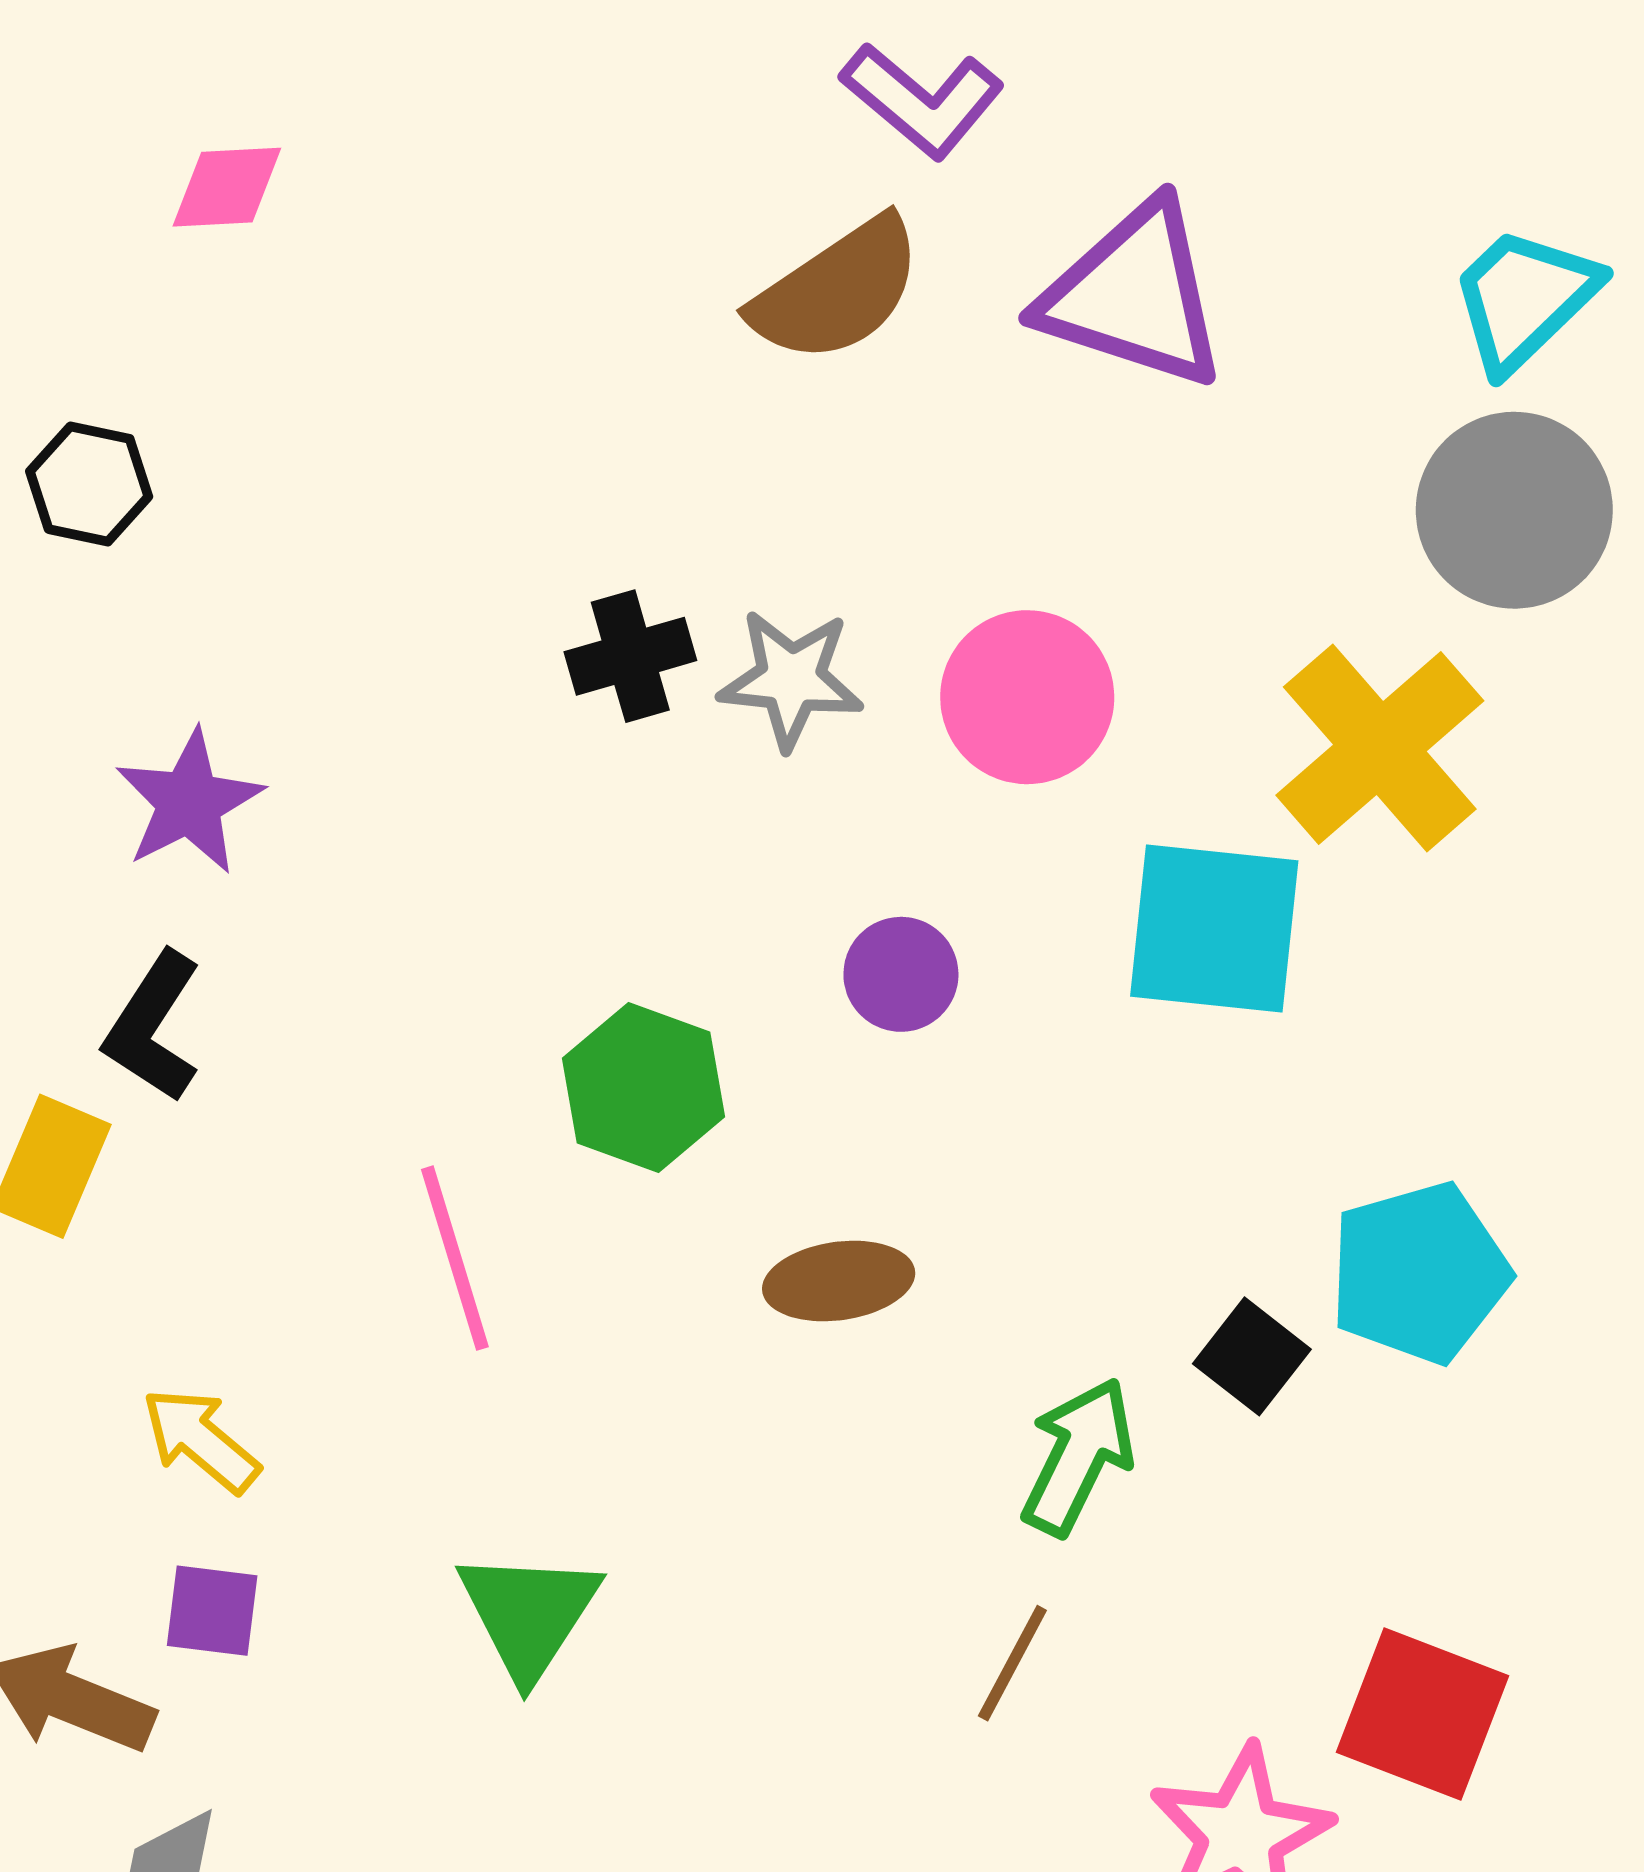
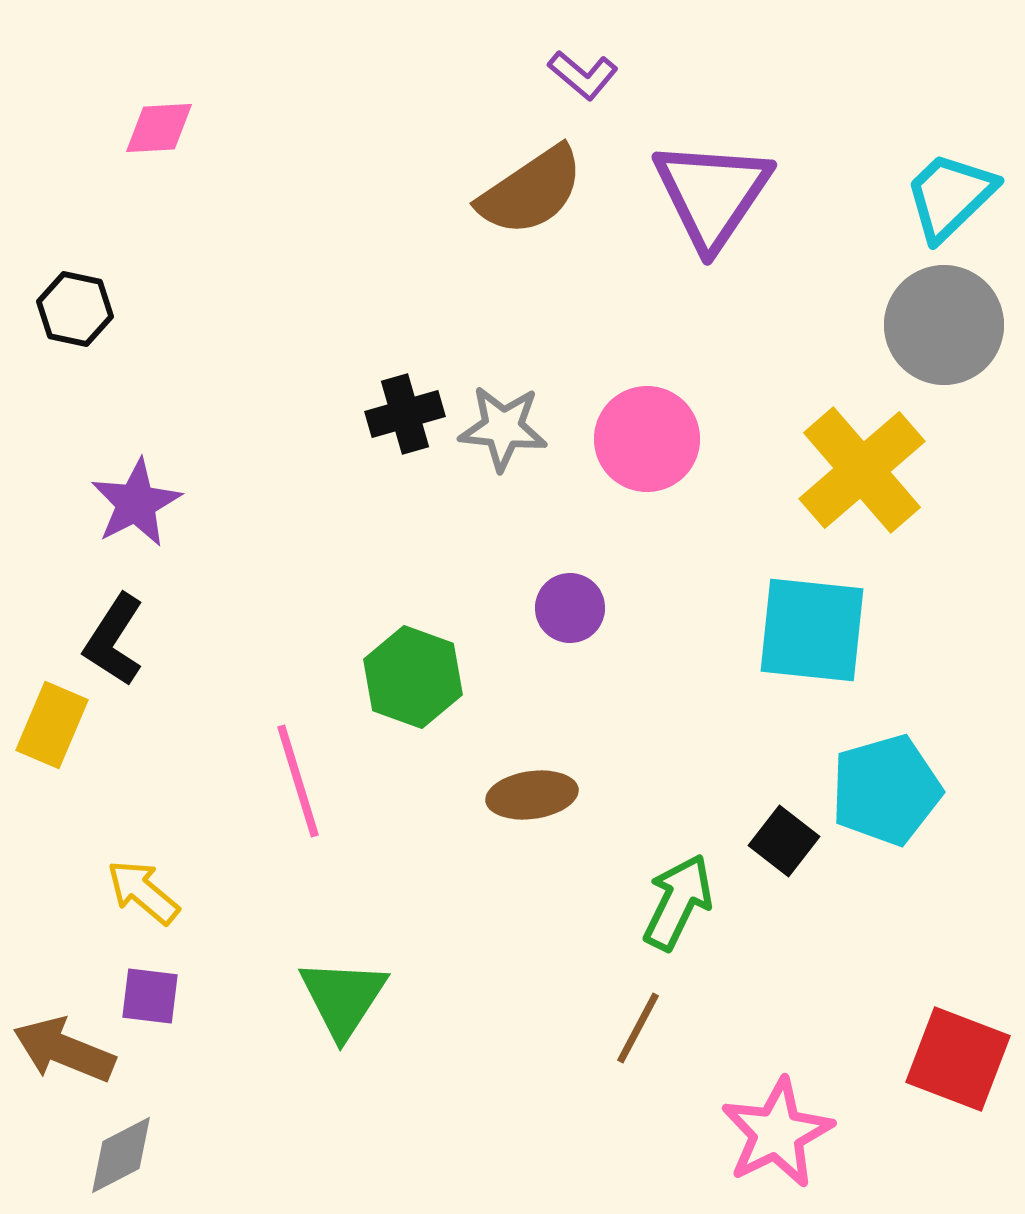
purple L-shape: (922, 100) -> (583, 75), size x0.7
purple triangle: (1134, 295) -> (712, 194), turned 46
cyan square: (1214, 928) -> (812, 630), moved
red square: (1422, 1714) -> (958, 1059), moved

